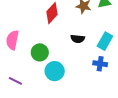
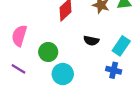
purple line: (15, 81) -> (18, 69), moved

